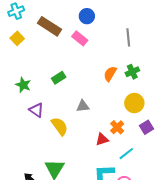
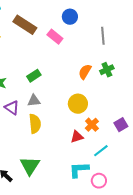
blue circle: (87, 16) -> (70, 17), moved
yellow circle: (134, 103) -> (78, 104), moved
gray triangle: (83, 106) -> (34, 101), moved
yellow semicircle: (60, 126) -> (35, 124), turned 30

